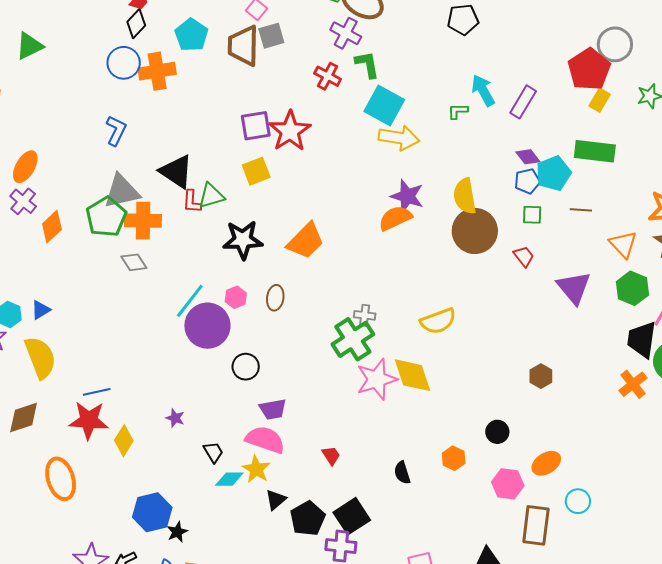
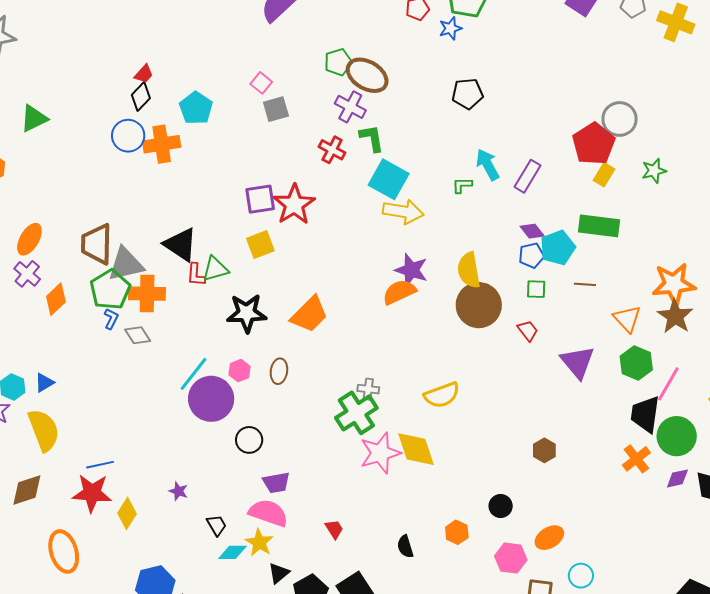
brown trapezoid: (243, 46) -> (97, 244), moved
blue L-shape: (116, 131) -> (111, 319), moved, size x0.7

